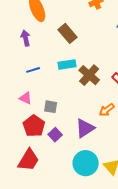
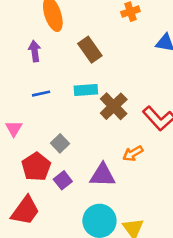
pink triangle: (26, 98) -> (14, 129), moved, turned 32
gray square: (51, 107) -> (60, 143), turned 32
purple triangle: (85, 128) -> (103, 175), turned 30

